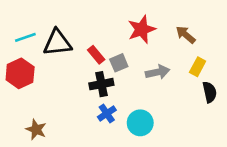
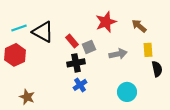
black triangle: (57, 43) -> (43, 32), turned 35
yellow rectangle: (198, 67) -> (148, 50), turned -32
cyan circle: (140, 123) -> (127, 92), moved

